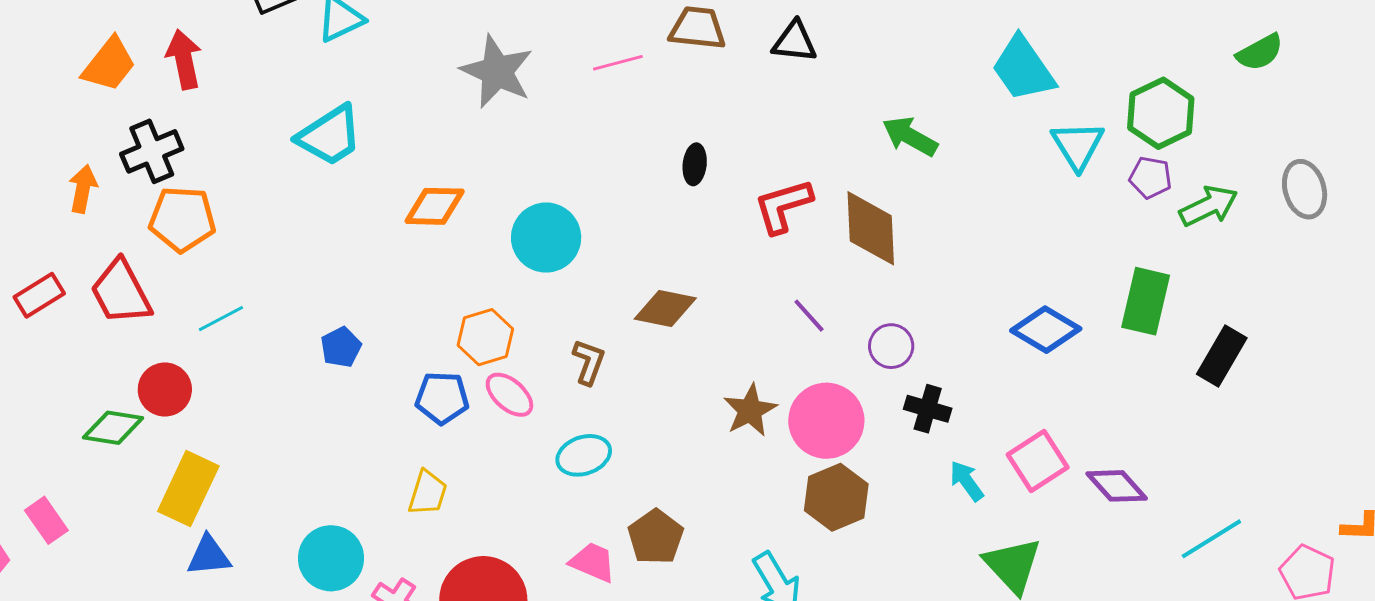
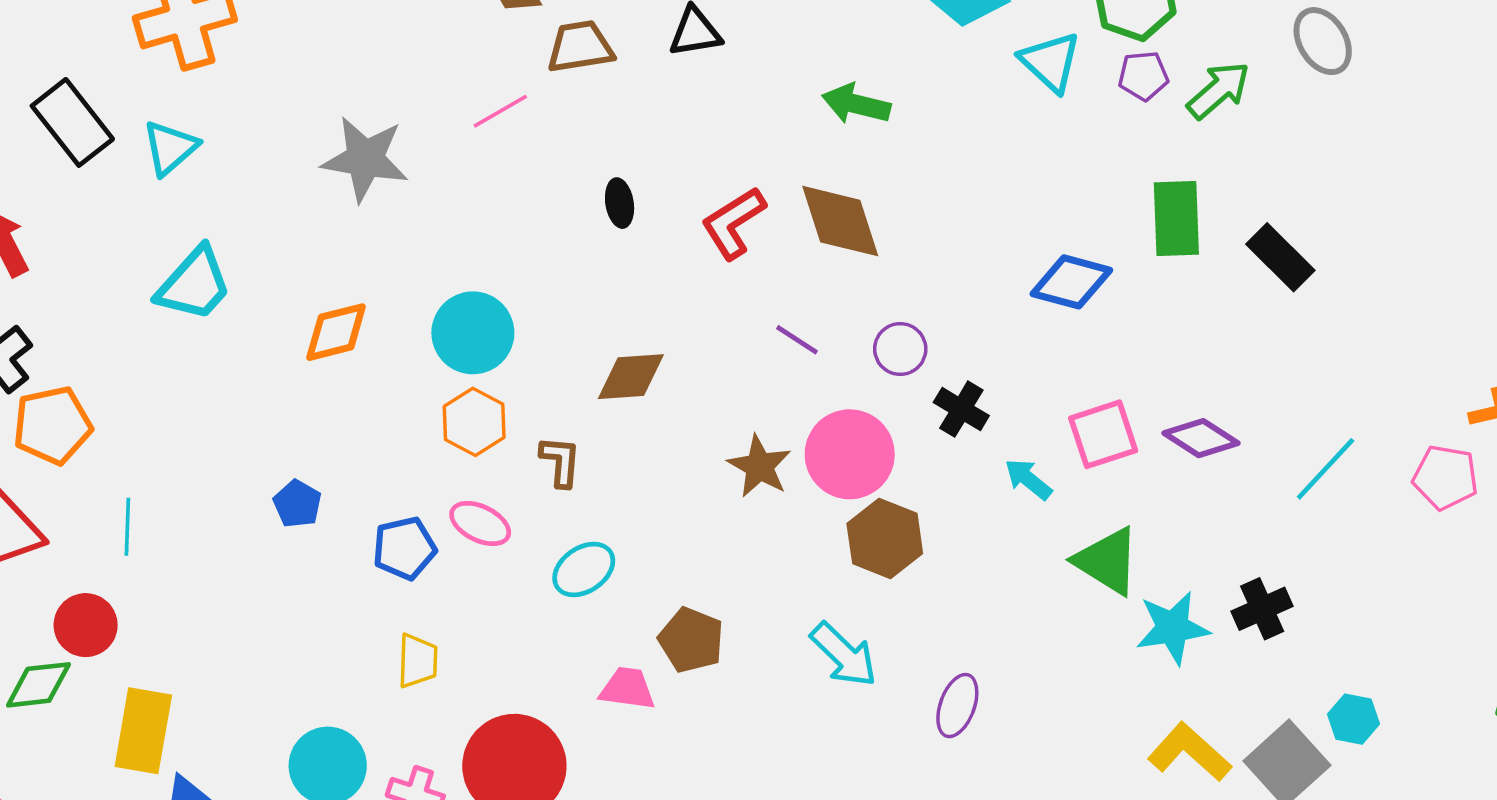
cyan line: (221, 319) -> (127, 527), turned -45
orange hexagon: (485, 337) -> (474, 422), moved
blue pentagon: (341, 347) -> (297, 504), moved
black rectangle: (1222, 356) -> (1280, 257), turned -60
black cross: (928, 409) -> (961, 409), turned 30
pink square: (1038, 461) -> (1103, 434), turned 30

